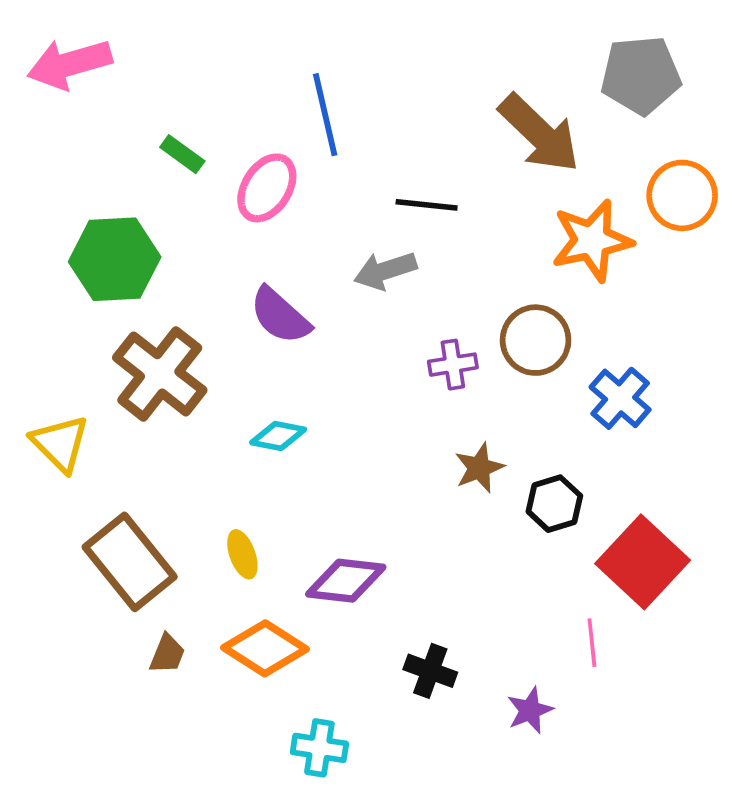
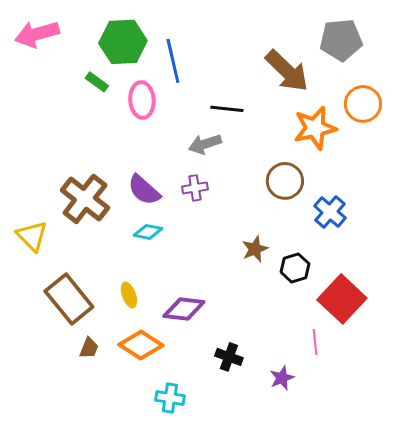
pink ellipse: (267, 188) -> (142, 100), turned -36
green hexagon: (115, 259) -> (123, 42), moved
purple semicircle: (280, 316) -> (144, 190), moved
purple cross: (453, 365) -> (195, 188), moved

